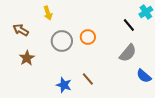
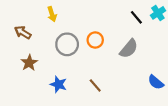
black line: (129, 25) -> (136, 17), moved
gray semicircle: (128, 53) -> (129, 49), moved
blue star: (64, 85) -> (58, 84), moved

